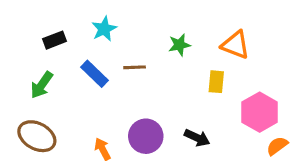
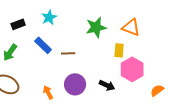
green star: (179, 45) -> (96, 27), size x1.5
brown line: (135, 67) -> (68, 53), moved
pink hexagon: (260, 112) -> (132, 69), moved

